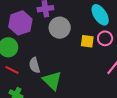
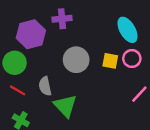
gray circle: (60, 28) -> (76, 60), moved

